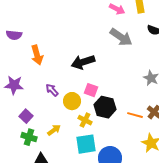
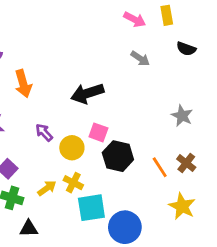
gray arrow: (121, 37) -> (140, 59), size x0.6
orange line: (135, 115) -> (160, 167), turned 42
yellow cross: (85, 120) -> (73, 183), moved

